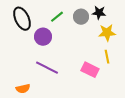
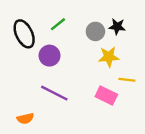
green line: (57, 17) -> (58, 24), moved
yellow star: (107, 33) -> (109, 57), moved
yellow line: (107, 57) -> (127, 80), turned -72

